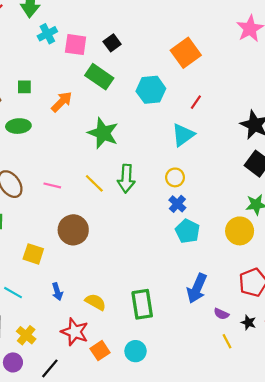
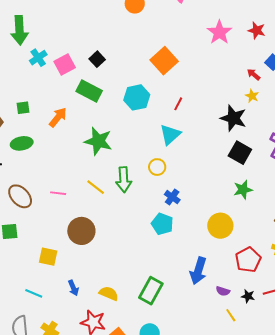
pink square: (76, 45) -> (65, 65), turned -30
yellow circle: (175, 177) -> (157, 167), moved
cyan pentagon: (188, 231) -> (162, 224), moved
yellow circle: (240, 231) -> (220, 226), moved
green rectangle: (142, 304) -> (151, 291), turned 44

